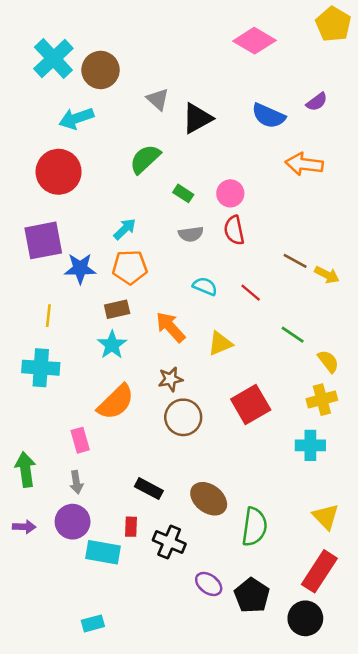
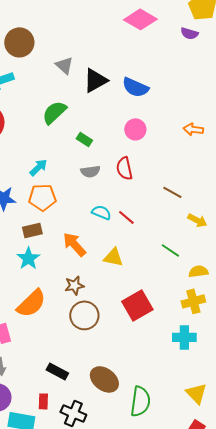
purple semicircle: (317, 102) -> (189, 33), moved, turned 54
blue semicircle: (268, 116) -> (135, 87), moved
orange arrow: (304, 164) -> (193, 129), moved, size x0.7
pink circle: (230, 193) -> (135, 129), moved
yellow arrow: (327, 275) -> (197, 220), moved
red line: (251, 293) -> (126, 217), moved
yellow triangle: (220, 344) -> (113, 257), turned 35
yellow semicircle: (328, 361) -> (198, 271), turned -60

